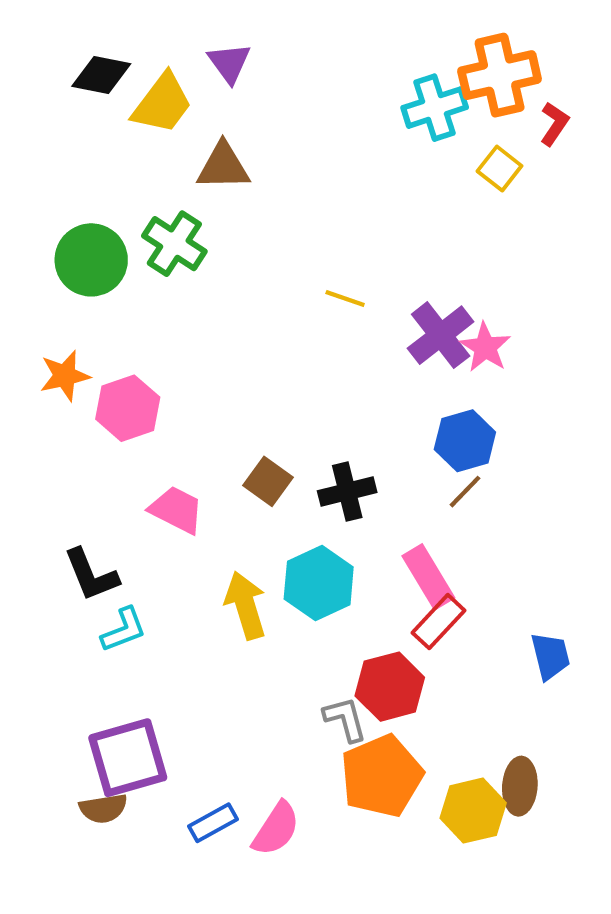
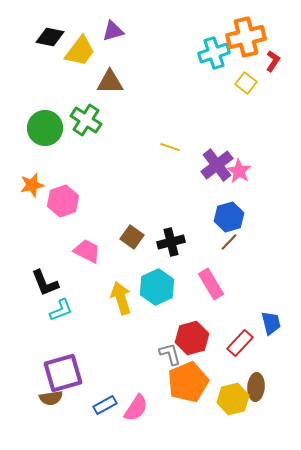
purple triangle: (229, 63) -> (113, 31), turned 50
red rectangle: (439, 622) -> (240, 343), moved

